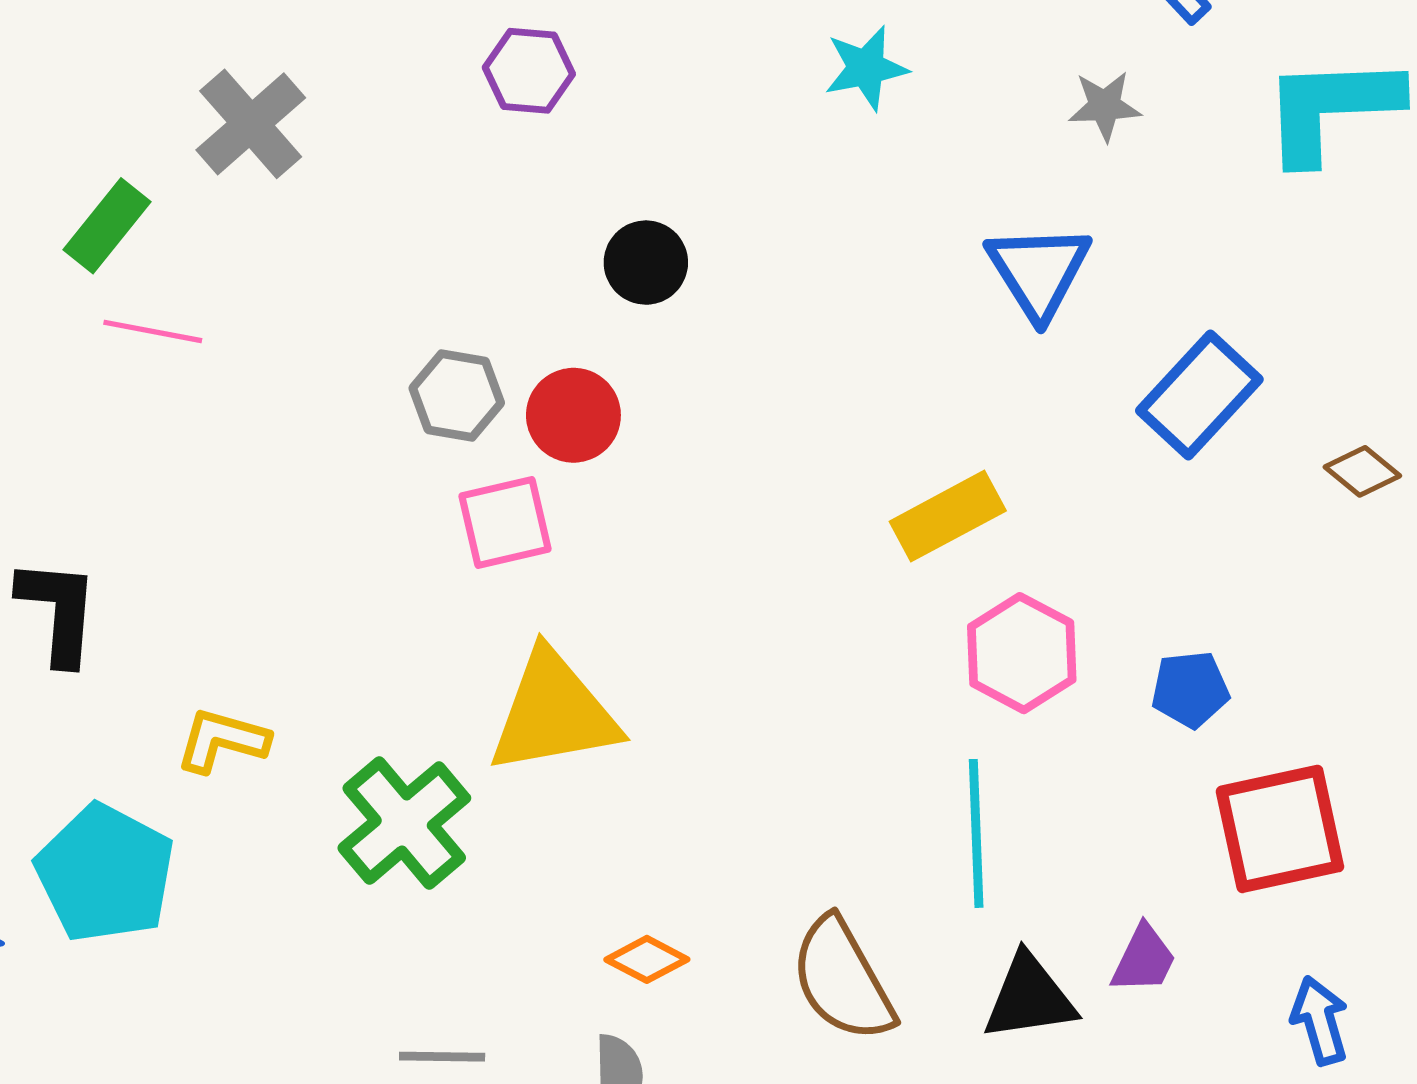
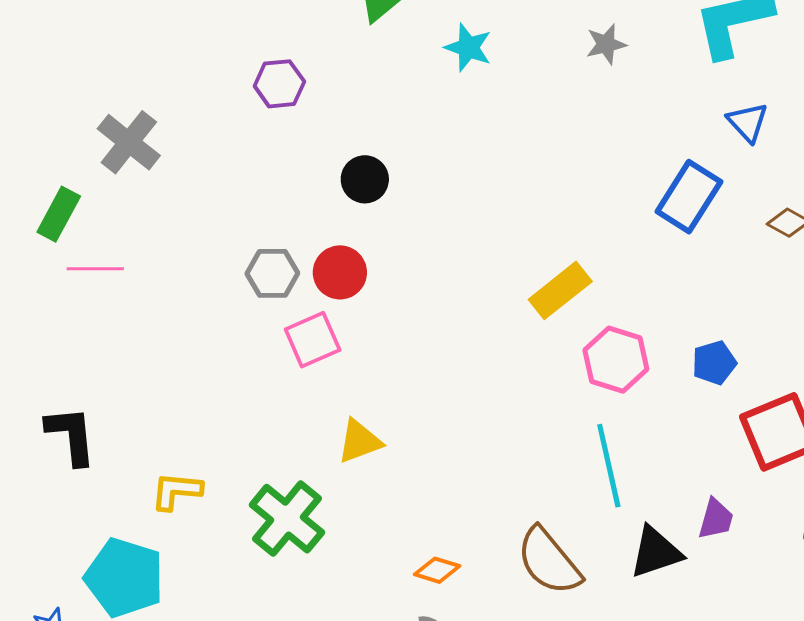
cyan star: (866, 68) -> (468, 47), turned -30
blue triangle: (1039, 271) -> (748, 122), moved, size x0.7
yellow triangle: (554, 713) -> (359, 441), size x0.6

